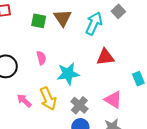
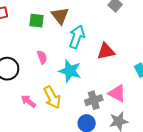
cyan arrow: (94, 24) -> (77, 37), moved
cyan star: (68, 74) -> (70, 71), turned 30
gray cross: (79, 105) -> (94, 100), moved, turned 36

